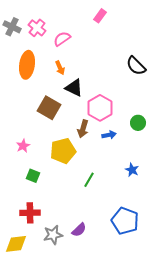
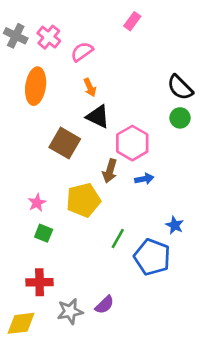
orange arrow: (60, 68) -> (90, 87), moved
green circle: (138, 123) -> (180, 118), moved
pink star: (23, 146) -> (37, 203), moved
blue pentagon: (125, 221) -> (152, 257), moved

